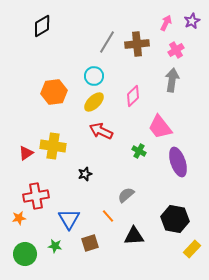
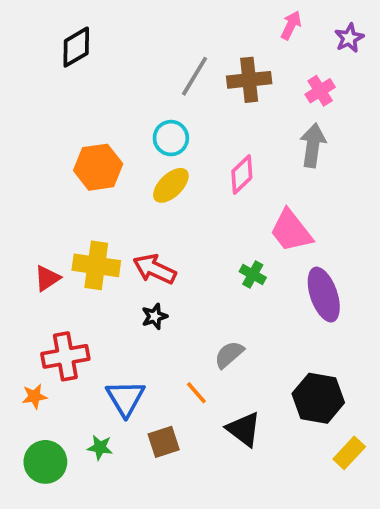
pink arrow: (166, 23) -> (291, 25), moved
red arrow: (101, 131) -> (155, 269), moved
black triangle: (134, 236) -> (244, 429), turned 40

